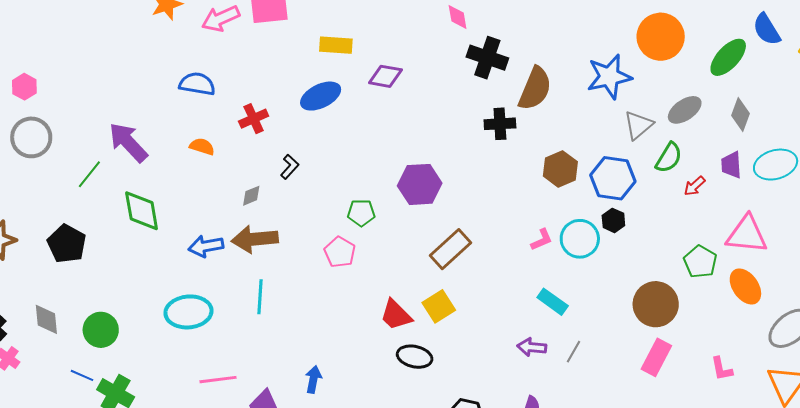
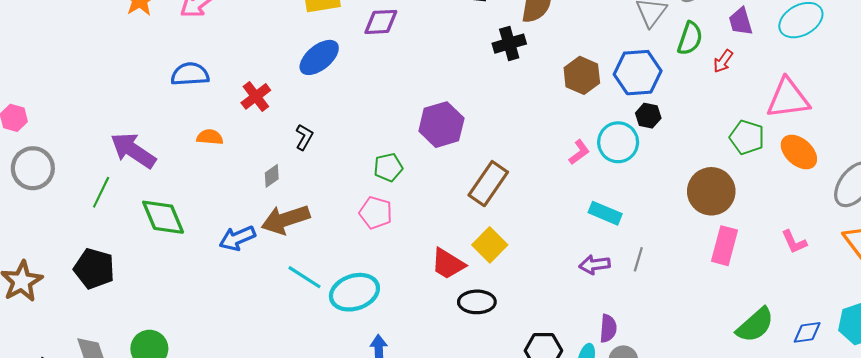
purple trapezoid: (731, 165) -> (741, 21), moved
cyan line: (260, 297) -> (305, 277), turned -48
cyan ellipse: (188, 312) -> (354, 292), moved

